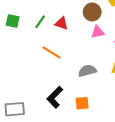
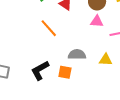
orange square: (82, 103) -> (65, 72), moved

